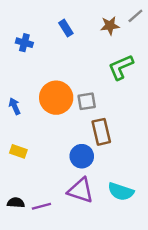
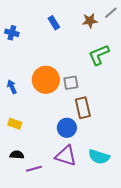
blue cross: (24, 43) -> (12, 33), moved
black semicircle: (16, 203) -> (17, 155), moved

